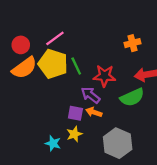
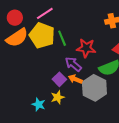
purple square: (75, 113) -> (59, 79), turned 32
gray hexagon: (118, 143) -> (94, 88), moved

